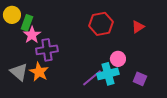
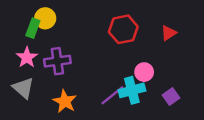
yellow circle: (12, 15) -> (45, 18), moved
pink star: (32, 35) -> (27, 57), moved
orange star: (39, 72) -> (65, 101), moved
purple square: (140, 79) -> (171, 96), turned 32

